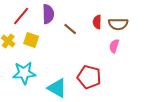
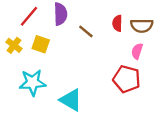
red pentagon: (89, 77) -> (127, 79), moved

